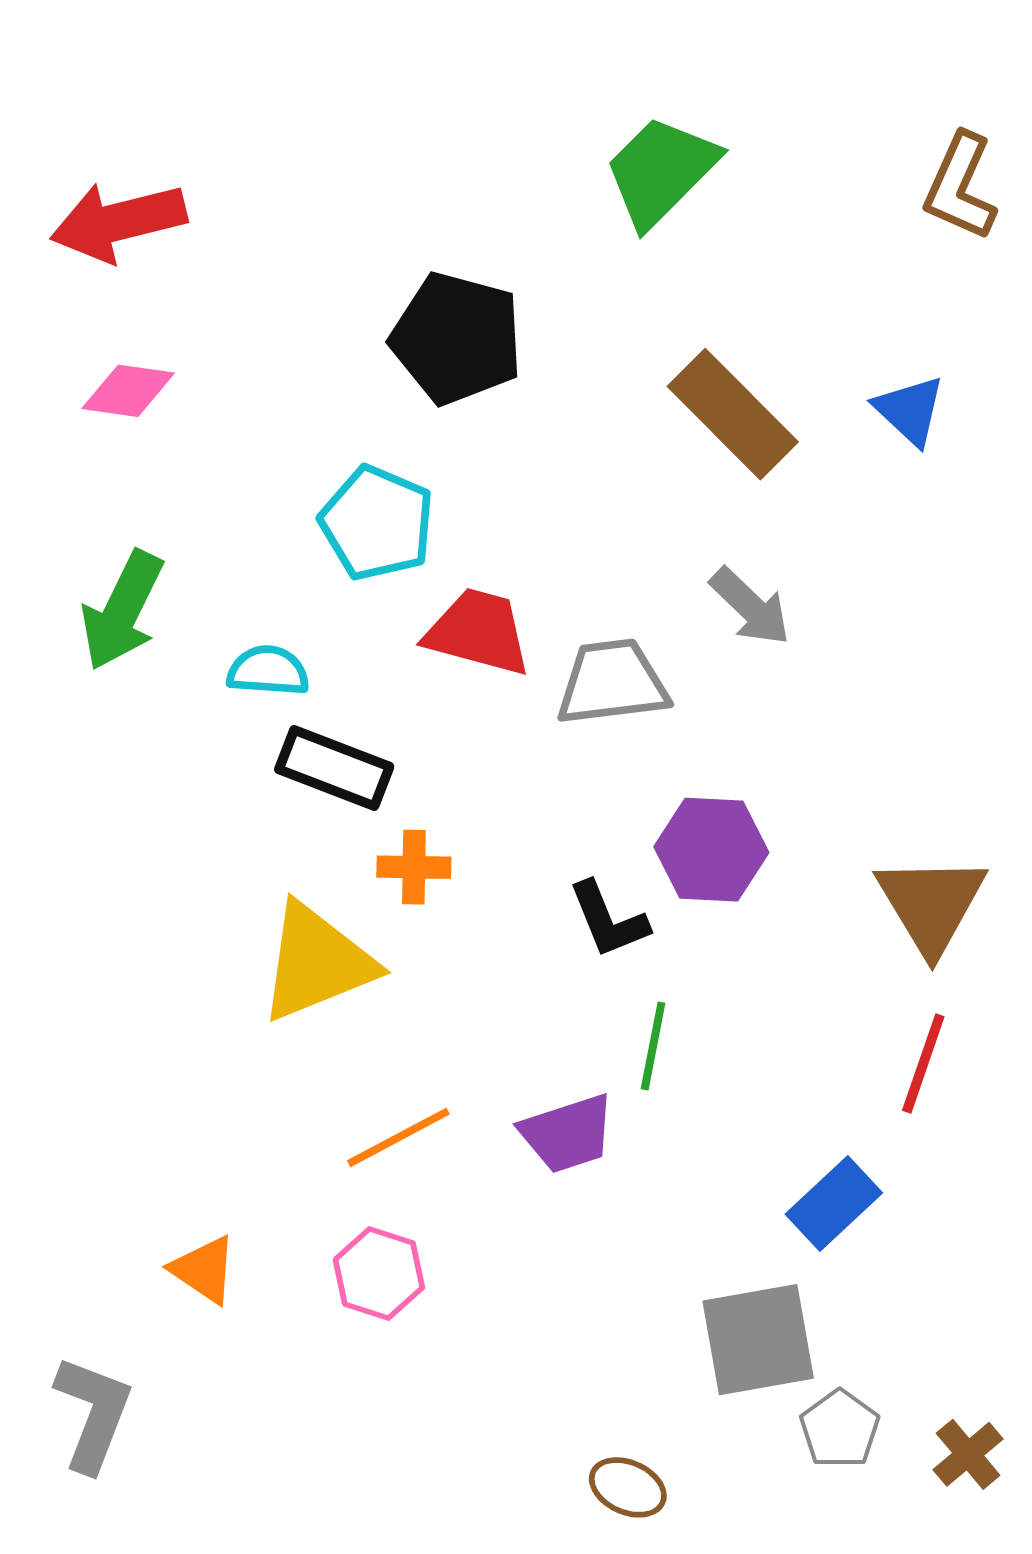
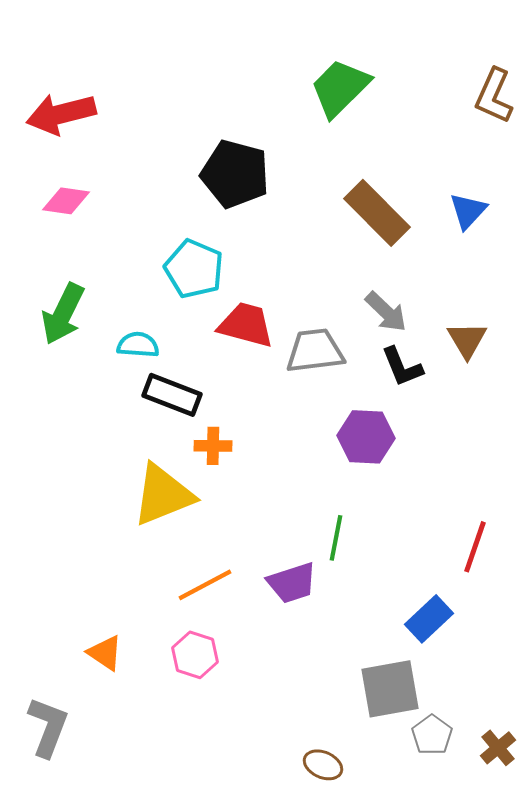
blue triangle: (910, 410) -> (468, 211), turned 30
brown triangle: (931, 904) -> (467, 340), moved, size x0.7
black L-shape: (608, 920) -> (402, 367), moved

